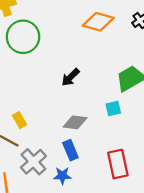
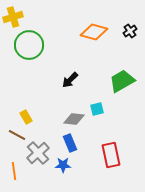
cyan square: (113, 109) -> (97, 109), moved

